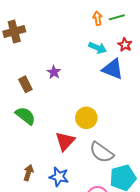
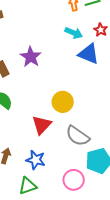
purple star: (54, 72) -> (31, 57), size x1.5

